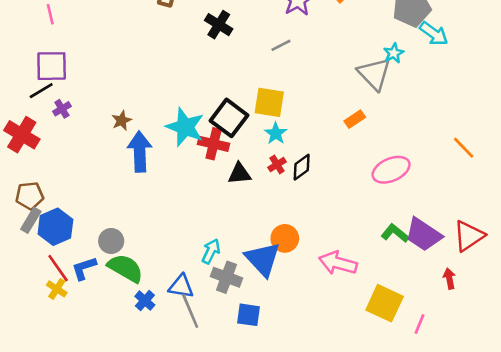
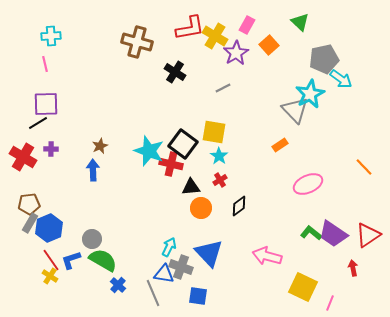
cyan star: (394, 53) -> (310, 94), size x1.8
purple cross: (62, 109) -> (51, 149), moved, turned 32
blue arrow: (140, 152) -> (93, 170), moved, size x0.7
black diamond: (302, 167) -> (239, 206), moved
orange circle: (285, 238) -> (201, 208), moved
blue triangle: (181, 286) -> (164, 274), moved

